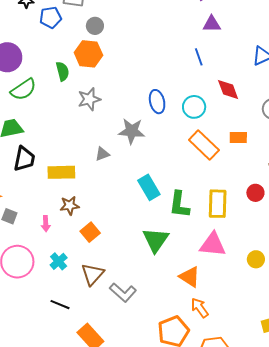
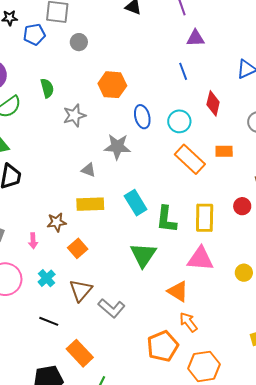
orange hexagon: (88, 54) -> (112, 85), moved
red diamond: (228, 89) -> (213, 103), turned 35
gray triangle: (102, 154) -> (88, 170), turned 42
yellow rectangle: (61, 172) -> (90, 204), moved

